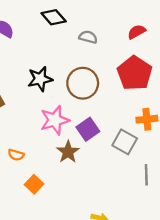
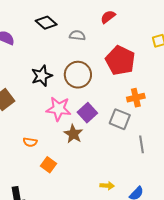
red semicircle: (137, 32) -> (108, 17), moved
pink star: (55, 120) -> (59, 109), turned 30

